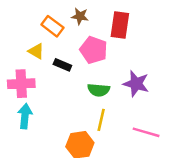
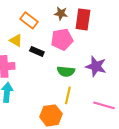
brown star: (80, 16) -> (61, 13), moved
pink pentagon: (94, 50) -> (62, 39), turned -30

